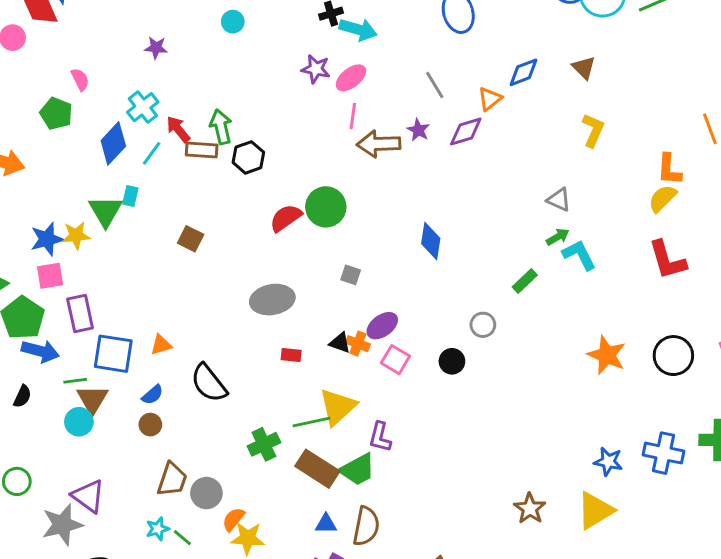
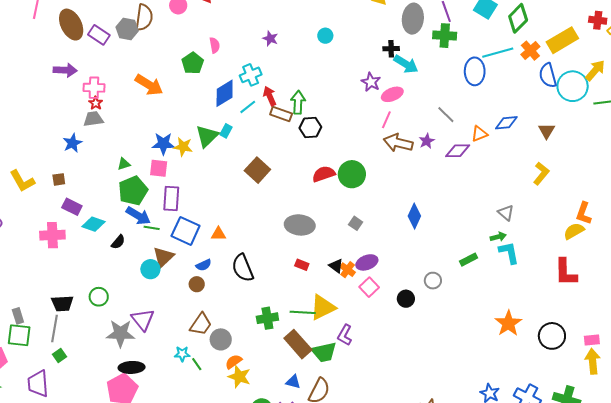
gray line: (435, 85) -> (446, 115), turned -30
brown square: (191, 239) -> (257, 170), size x1.4
green line: (75, 381) -> (152, 228), moved

